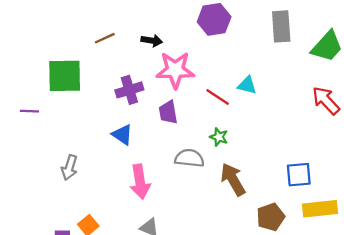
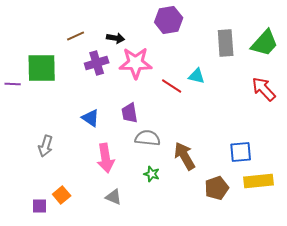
gray rectangle: (281, 26) -> (226, 43), moved
purple cross: (129, 90) -> (97, 63), moved
purple line: (29, 111) -> (13, 84), moved
purple trapezoid: (168, 112) -> (130, 113), moved
green star: (219, 137) -> (152, 174), moved

